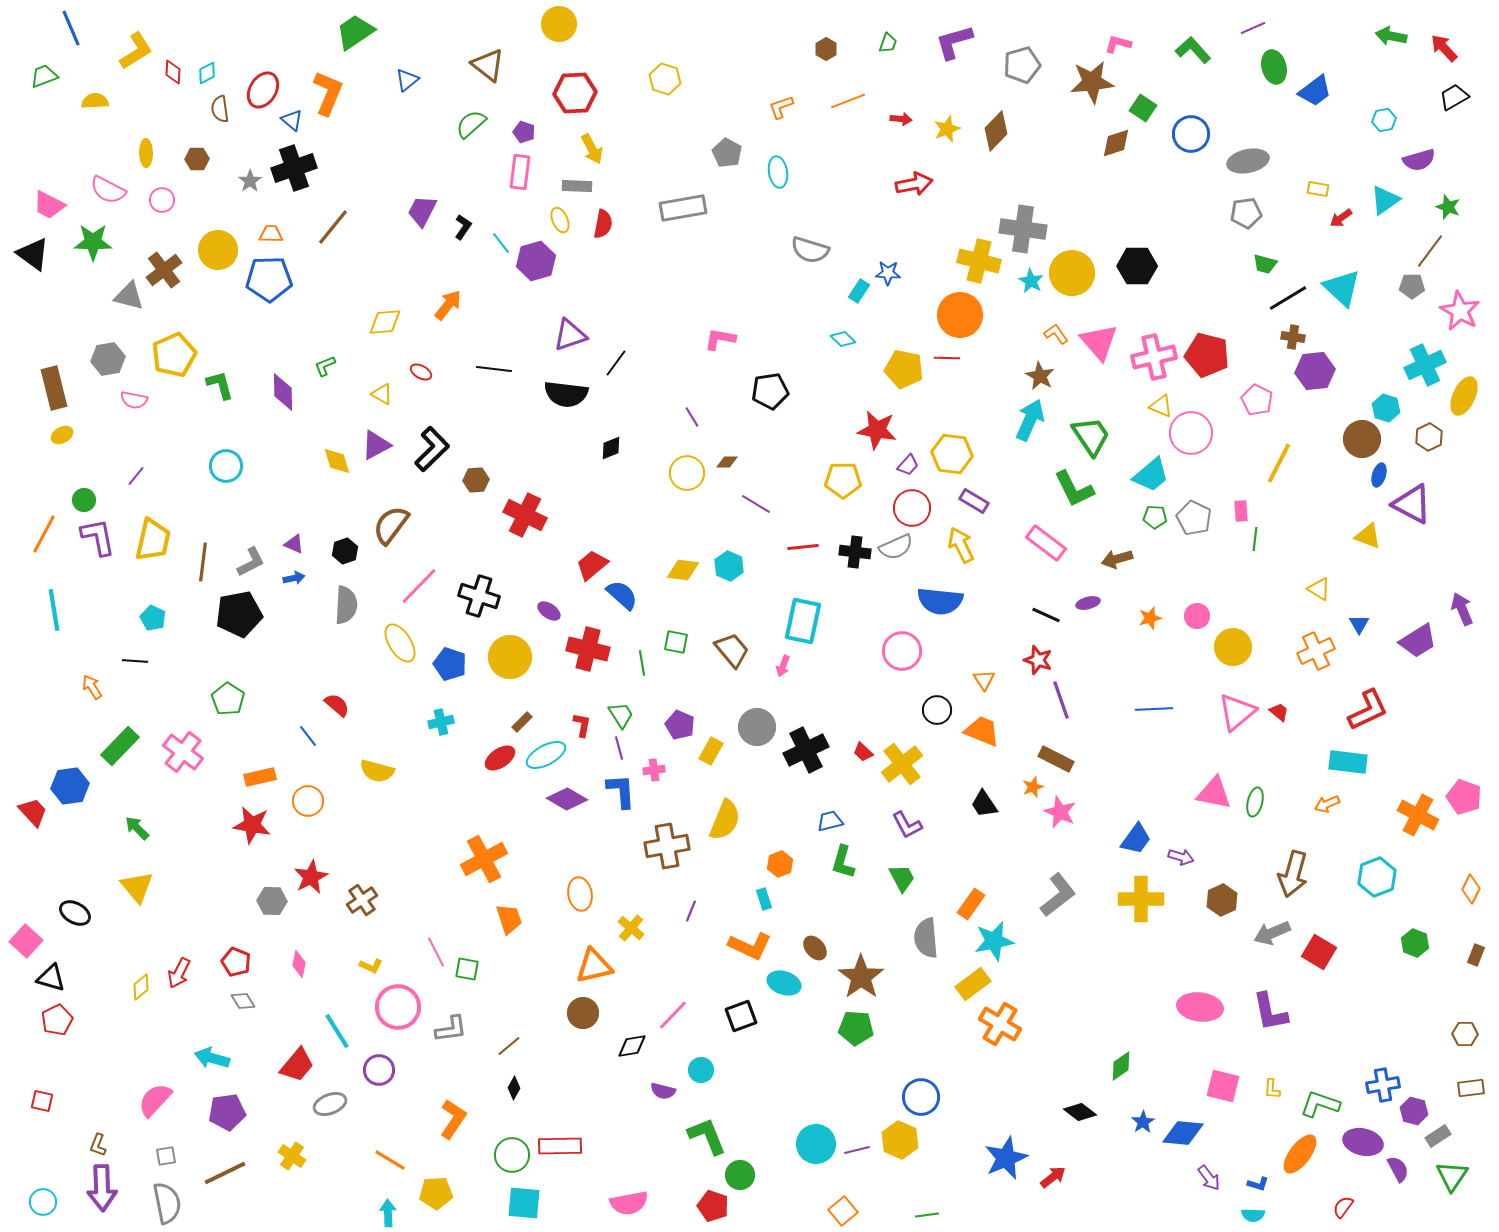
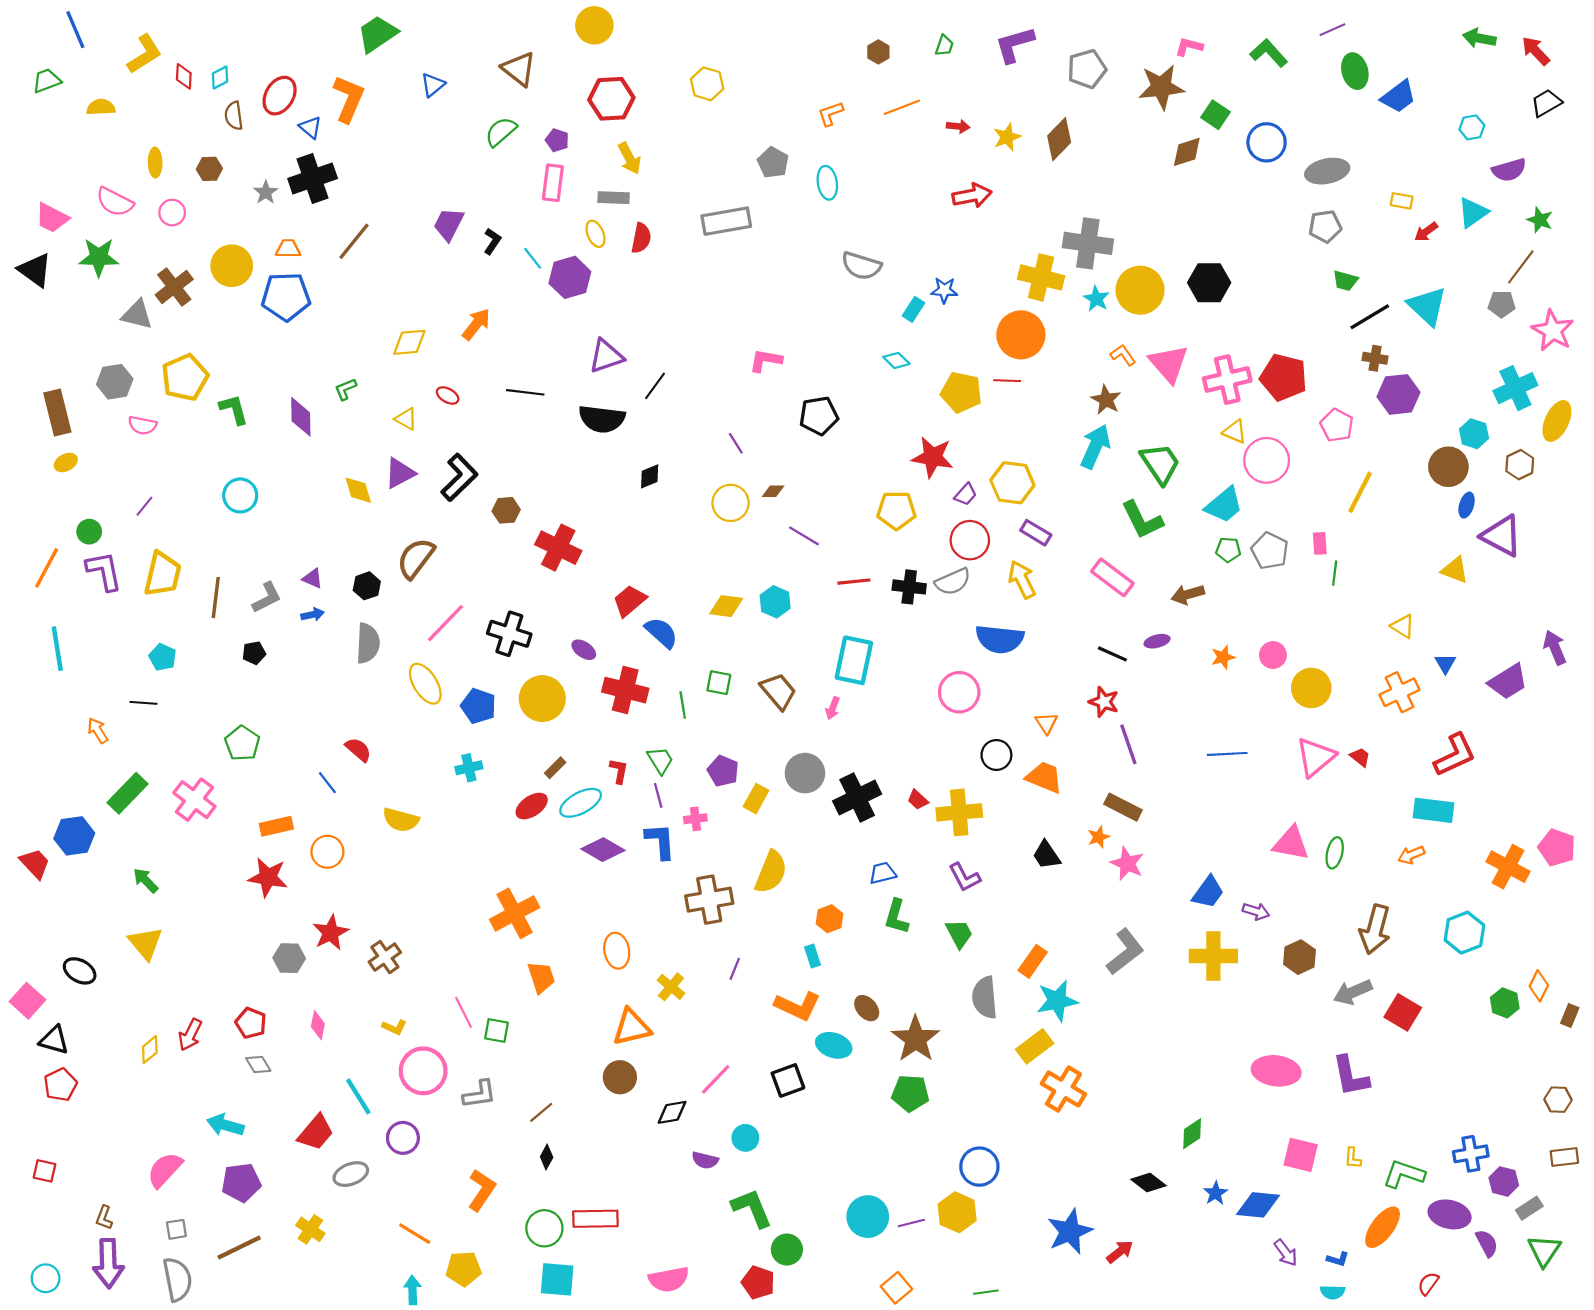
black pentagon: (239, 614) -> (254, 653), size x0.5
yellow cross: (902, 764) -> (959, 812), turned 33
orange diamond: (1471, 889) -> (1539, 986), moved

